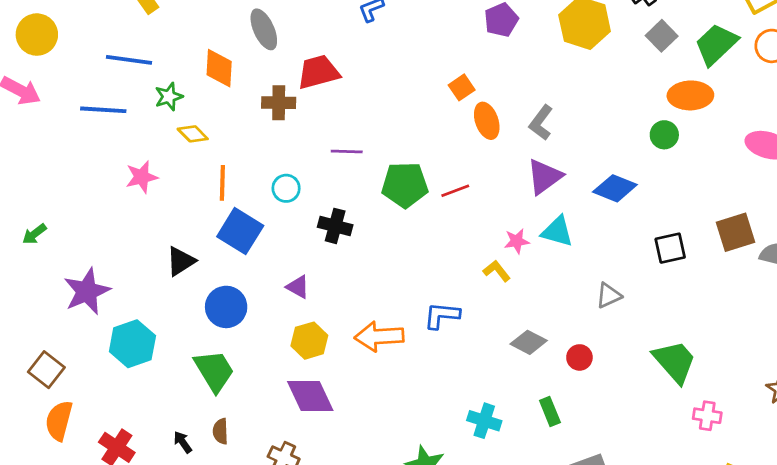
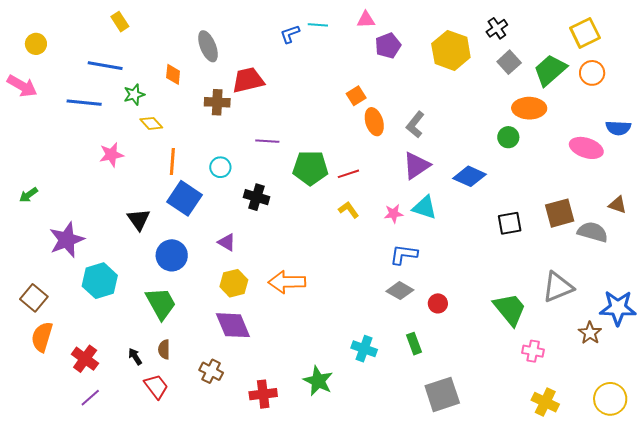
yellow circle: (37, 35) -> (36, 44), size x0.7
orange diamond: (219, 68) -> (173, 74), size x0.7
black triangle: (181, 261) -> (139, 220), turned -35
yellow L-shape: (497, 271) -> (349, 210), moved
gray triangle: (609, 296) -> (558, 287), moved, size x1.6
blue L-shape: (442, 315) -> (404, 255), moved

